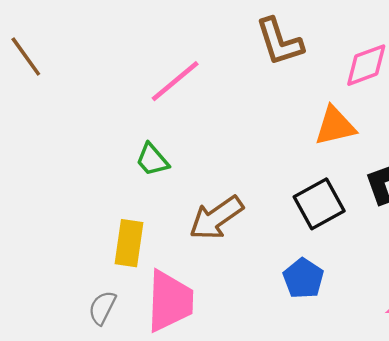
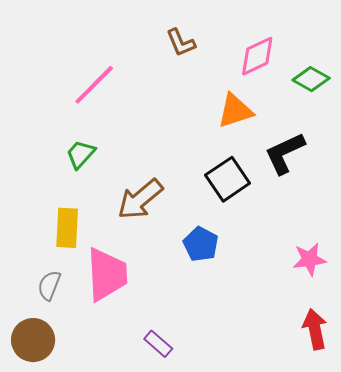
brown L-shape: (279, 42) -> (181, 43), size x0.7
green trapezoid: (152, 160) -> (81, 154), turned 88
blue pentagon: (303, 278) -> (201, 244), moved

